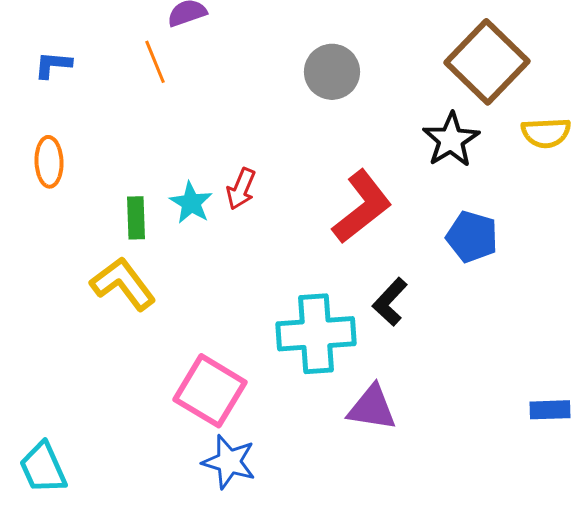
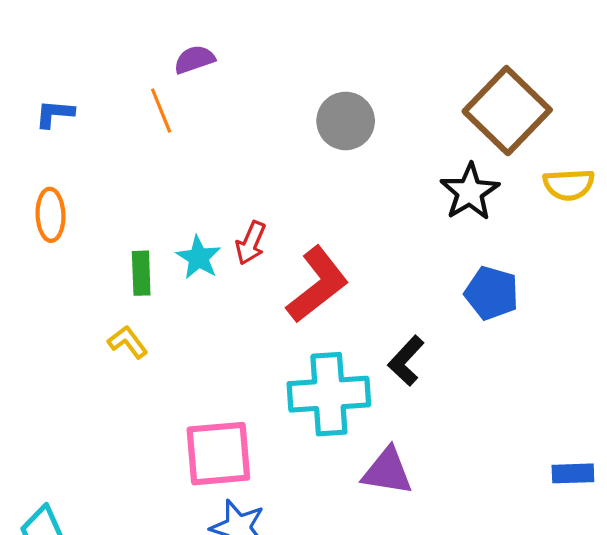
red L-shape: (362, 207) -> (317, 285), moved
yellow L-shape: (123, 284) -> (128, 342), size x0.6
pink square: (210, 391) -> (218, 454), turned -36

